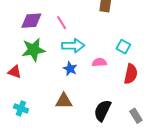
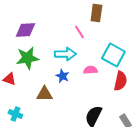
pink line: (62, 23) -> (79, 32), moved
cyan square: (123, 47) -> (113, 55), size x1.6
brown triangle: (64, 101) -> (44, 94), moved

